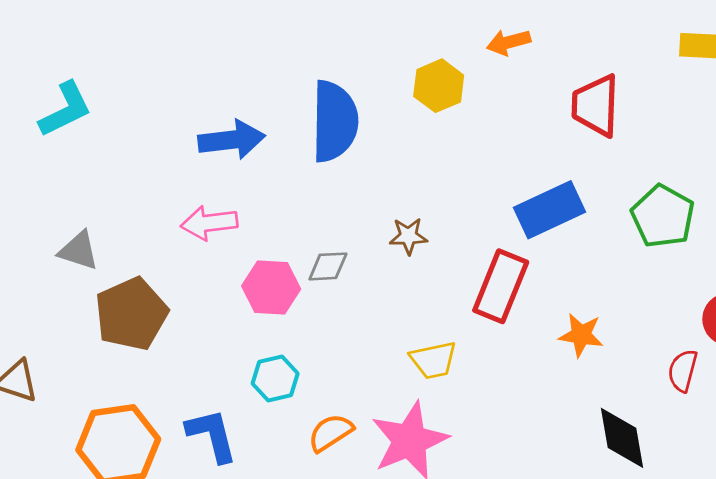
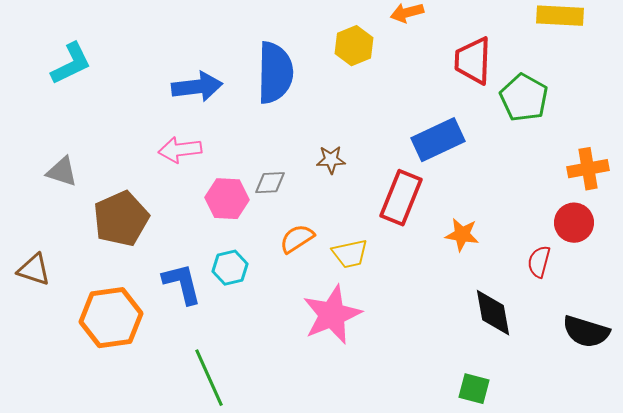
green pentagon: (663, 216) -> (524, 98), moved
gray triangle: (79, 251) -> (62, 172), moved
orange semicircle: (331, 433) -> (297, 239), moved
blue L-shape: (212, 435) -> (182, 284), moved

